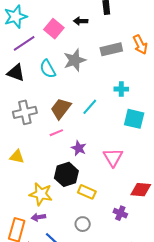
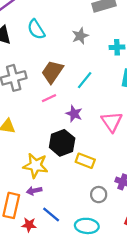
gray star: (75, 60) -> (80, 36), moved, size x0.7
cyan line: (90, 107) -> (85, 80), moved
gray circle: (83, 224) -> (99, 195), moved

